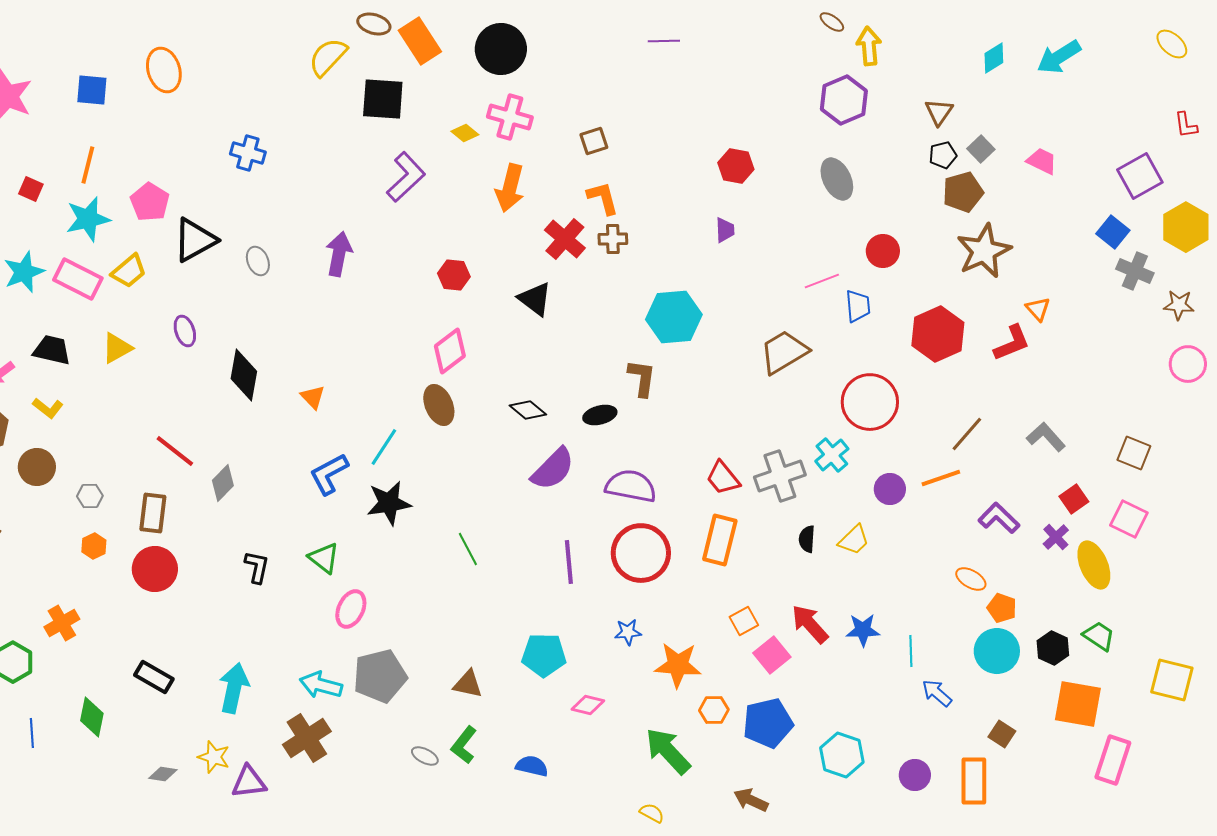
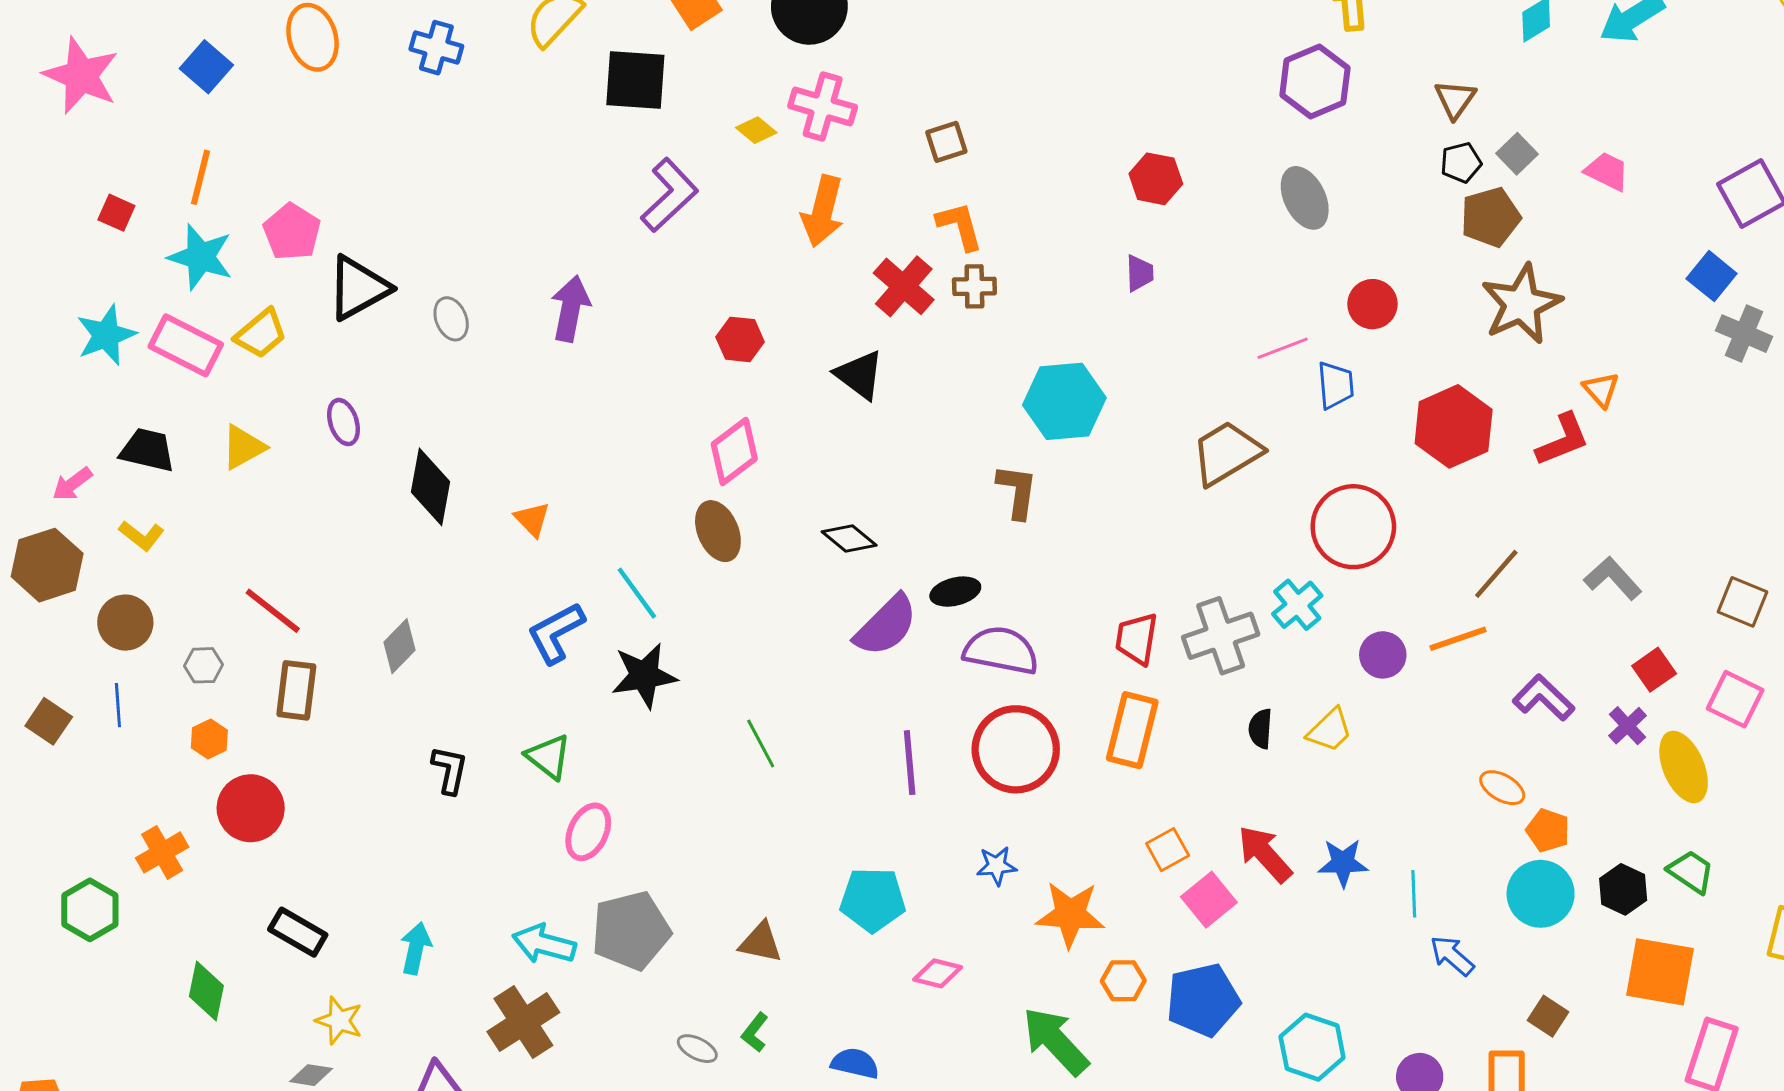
blue square: (92, 90) -> (206, 67), turned 36
blue cross: (248, 153) -> (436, 48), moved
cyan star: (88, 219) -> (200, 257), turned 30
black ellipse: (600, 415) -> (955, 592), moved
cyan line: (384, 447) -> (637, 593), turned -69
red line: (175, 451) -> (273, 611), moved
red trapezoid: (723, 478) -> (1137, 639), turned 48
red circle: (155, 569) -> (251, 808), moved
cyan arrow: (234, 688) -> (416, 948), size x0.7
blue line: (32, 733) -> (118, 705), moved
green L-shape: (464, 745) -> (755, 1032), size x0.7
yellow star: (214, 757) -> (339, 1021), moved

